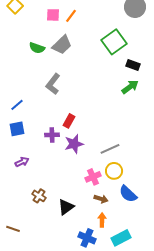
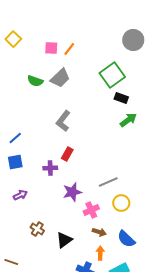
black rectangle: (133, 65) -> (121, 98), moved
gray L-shape: (53, 84) -> (63, 121), moved
purple star: (74, 144) -> (72, 192), moved
yellow circle: (114, 171) -> (121, 203), moved
blue semicircle: (128, 194) -> (126, 239), moved

